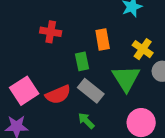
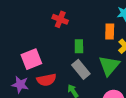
orange rectangle: (103, 40) -> (110, 32), moved
red semicircle: (58, 95) -> (46, 80), moved

